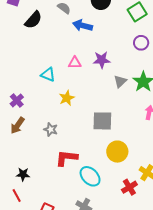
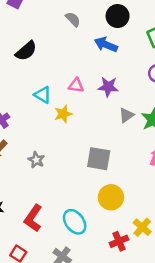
black semicircle: (33, 20) -> (26, 51), moved
blue arrow: (83, 25) -> (106, 45), moved
yellow star: (67, 98) -> (63, 114), moved
red L-shape: (66, 158) -> (33, 218), moved, turned -70

